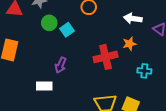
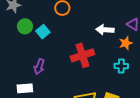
white arrow: (133, 18) -> (105, 30), moved
orange star: (129, 44) -> (126, 43), moved

